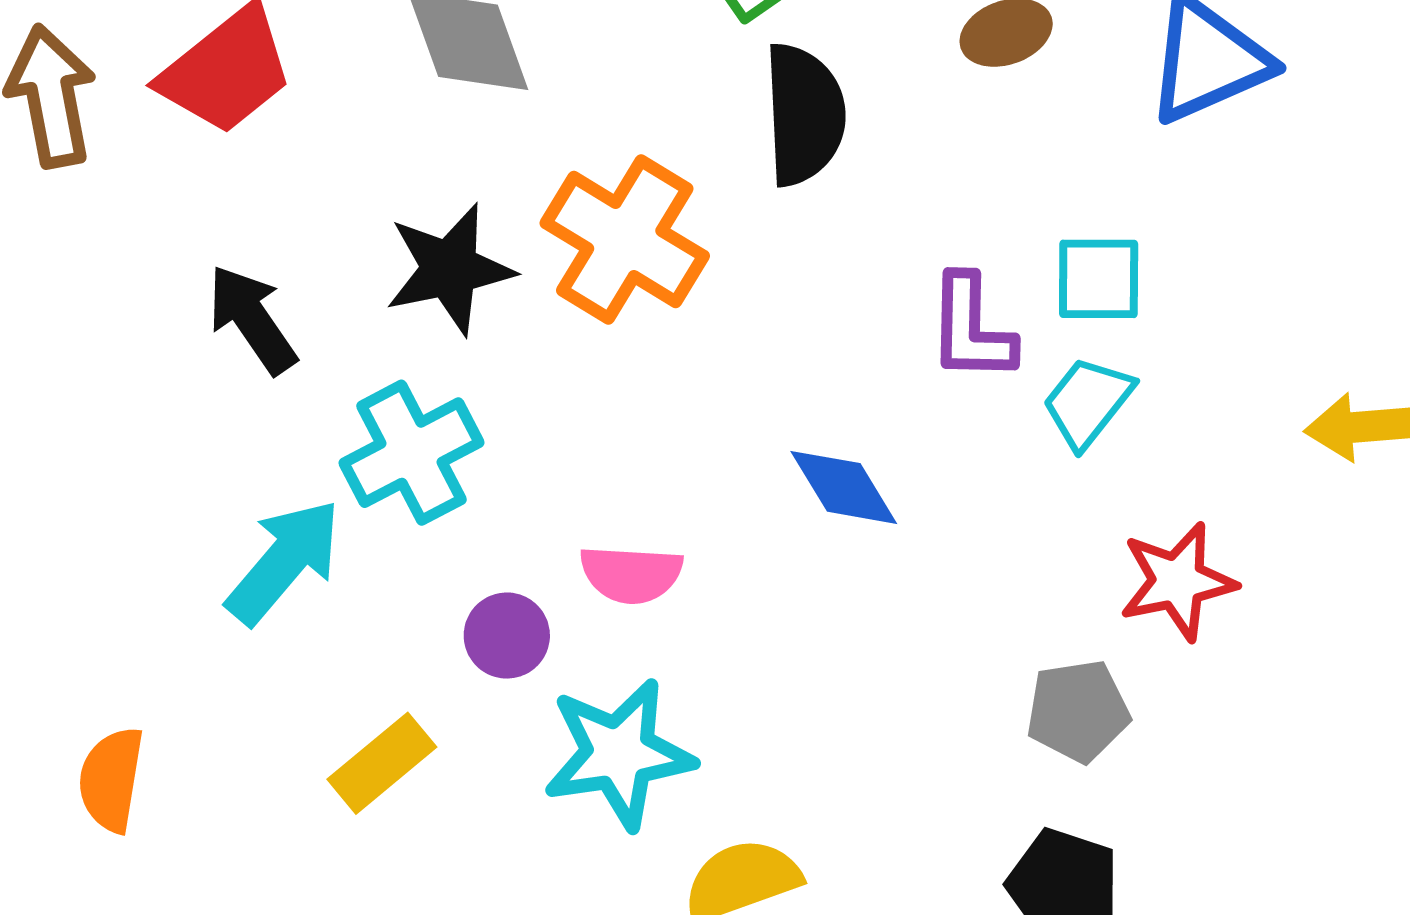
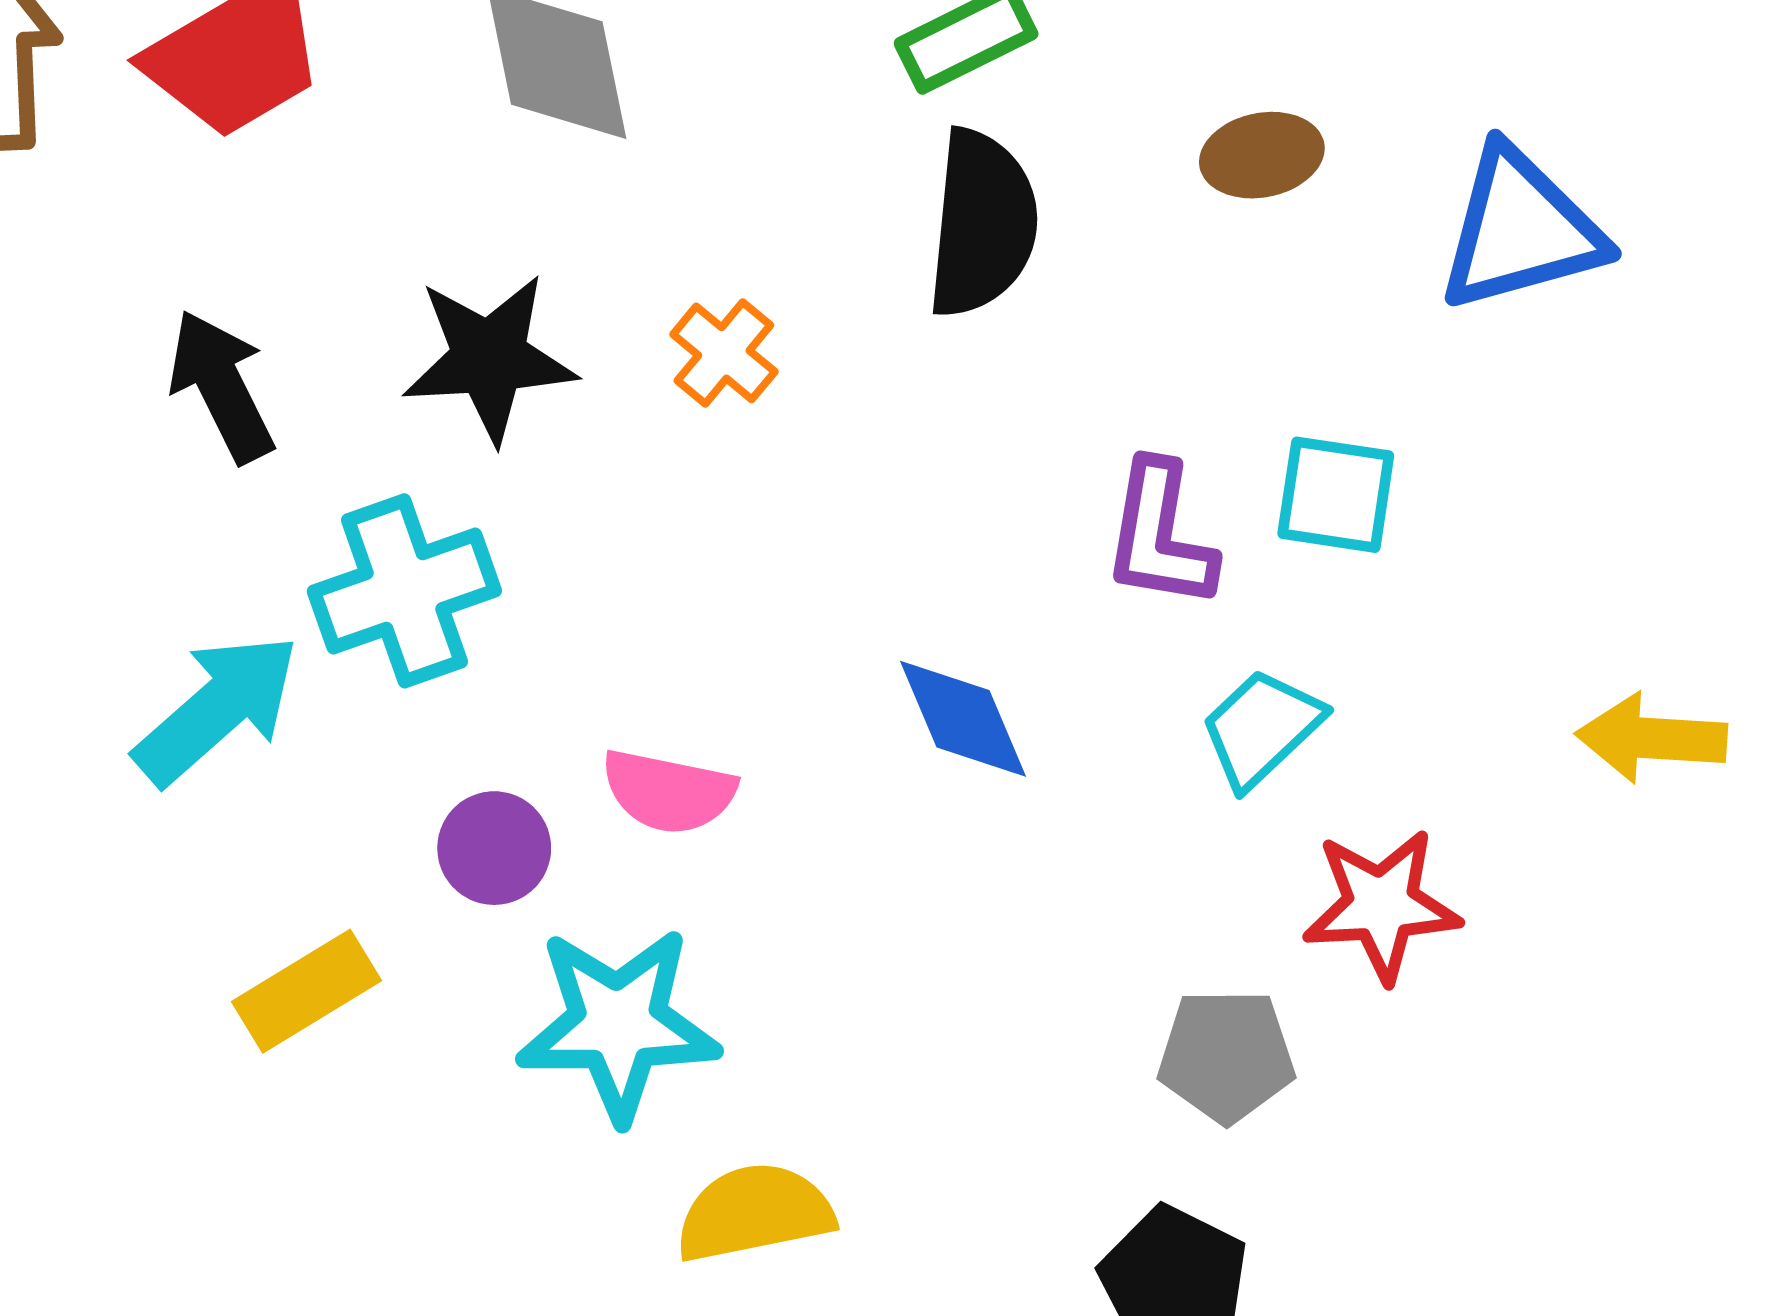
orange cross: (625, 240) -> (724, 353), size x0.5
cyan trapezoid: (1088, 402) -> (1262, 728), moved

